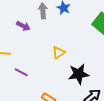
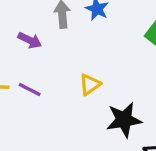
purple line: (21, 72) -> (30, 90), moved

